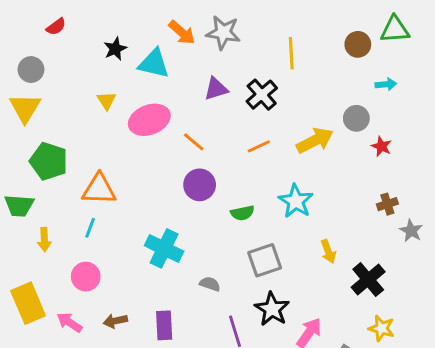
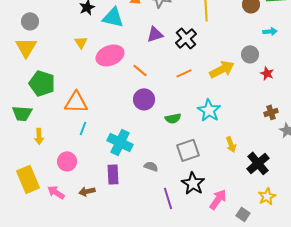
cyan line: (90, 228) -> (83, 128), moved
purple rectangle: (164, 325) -> (113, 174), moved
yellow star: (381, 328) -> (267, 196), turned 30

